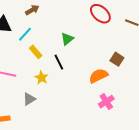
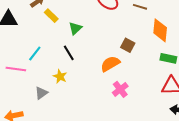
cyan line: (25, 34) -> (35, 53), moved
yellow rectangle: (36, 52) -> (51, 16), moved
yellow star: (41, 78) -> (60, 76), moved

